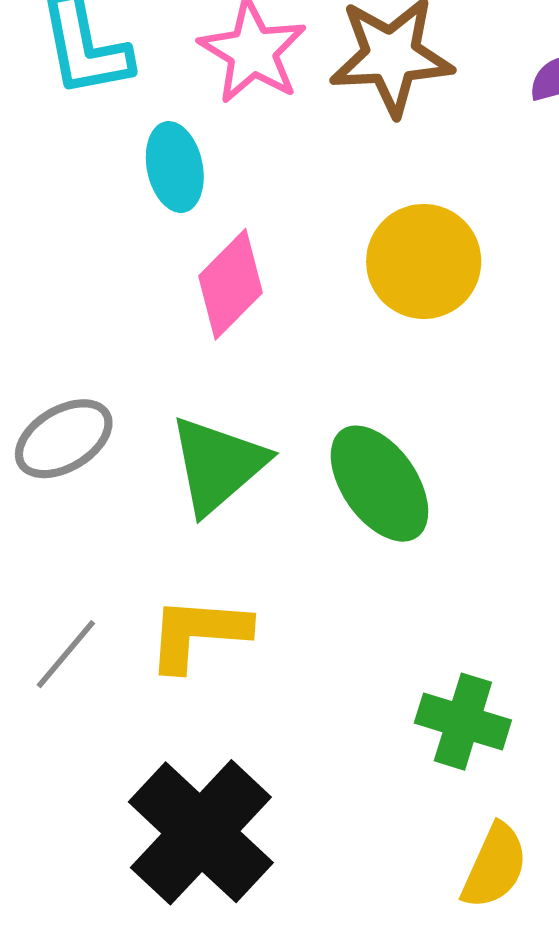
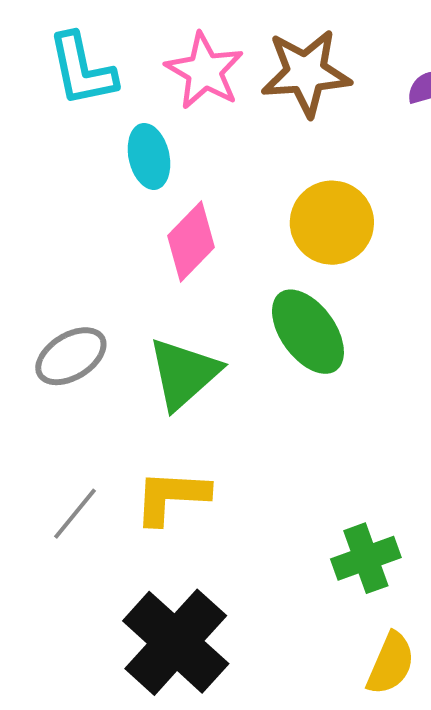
green ellipse: (379, 484) -> (308, 332), moved
green cross: (463, 722) -> (366, 558), turned -36

